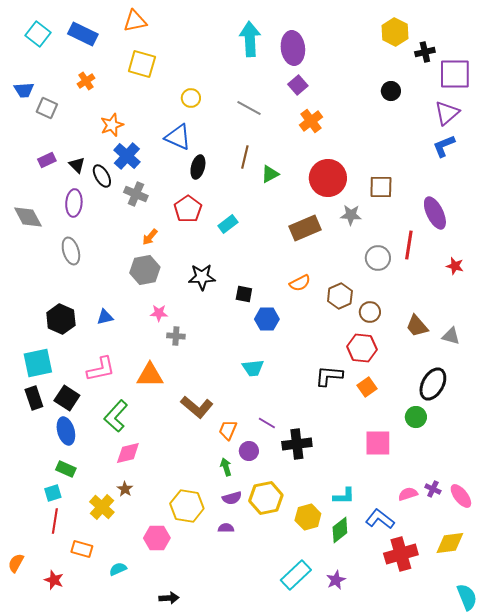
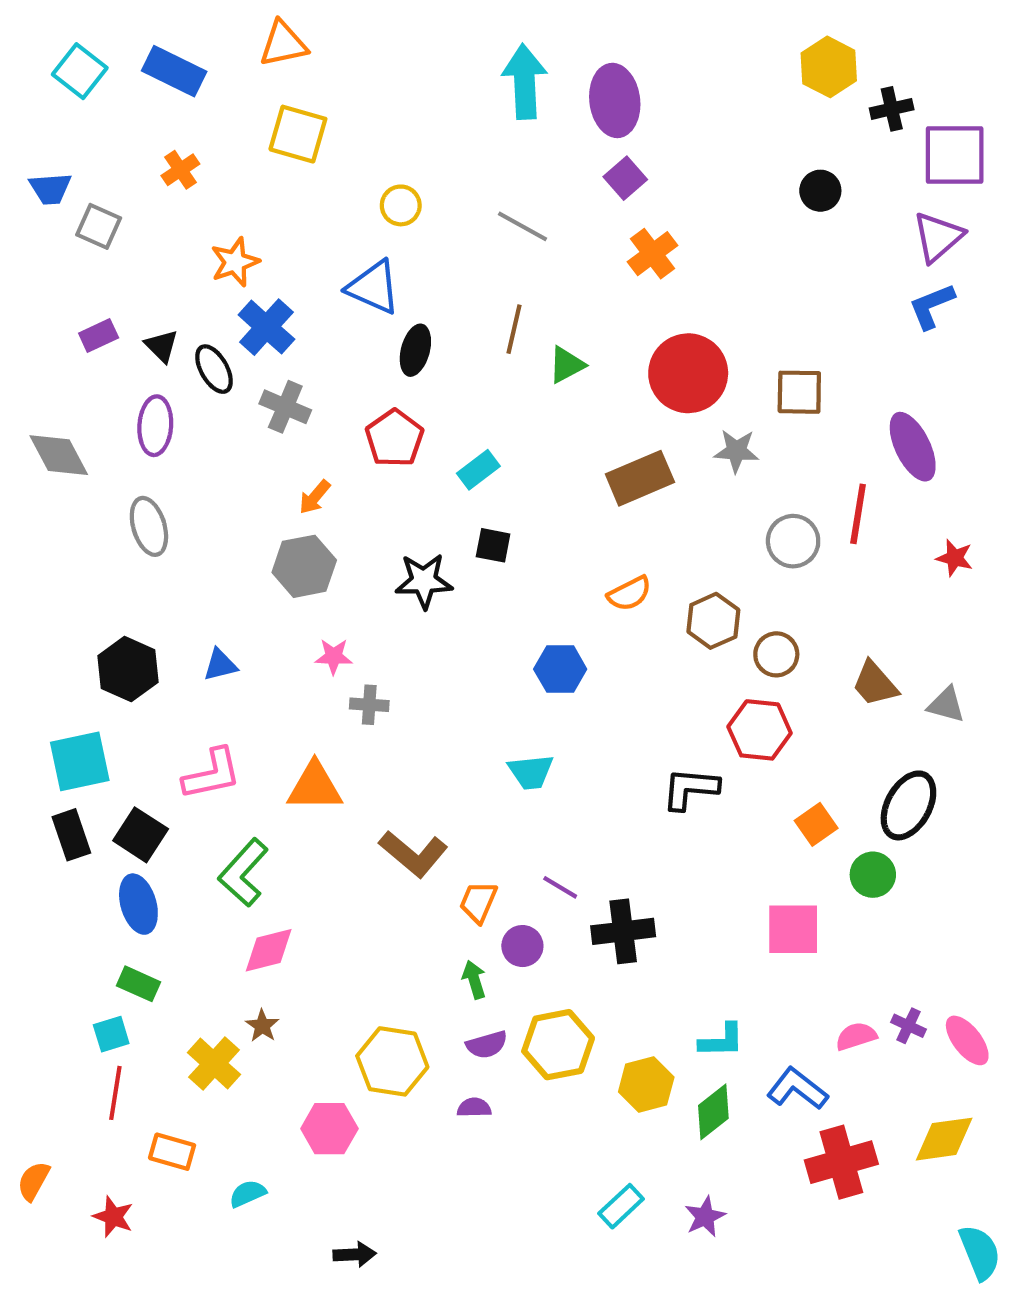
black square: (244, 294) -> (493, 545), moved
orange square: (367, 387) -> (816, 824), moved
cyan rectangle: (296, 575) -> (621, 1206), size x0.7

